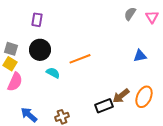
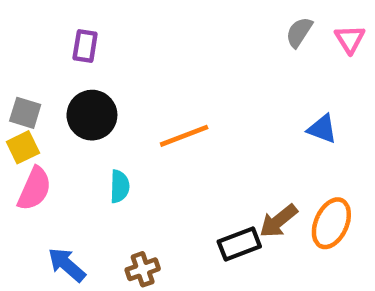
blue triangle: (140, 56) -> (322, 129), turned 32
yellow square: (10, 64) -> (23, 147), turned 32
cyan semicircle: (53, 73) -> (120, 186), moved, turned 64

